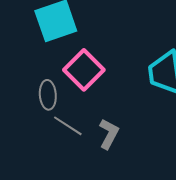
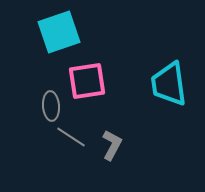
pink square: (84, 70) -> (87, 81), turned 36

